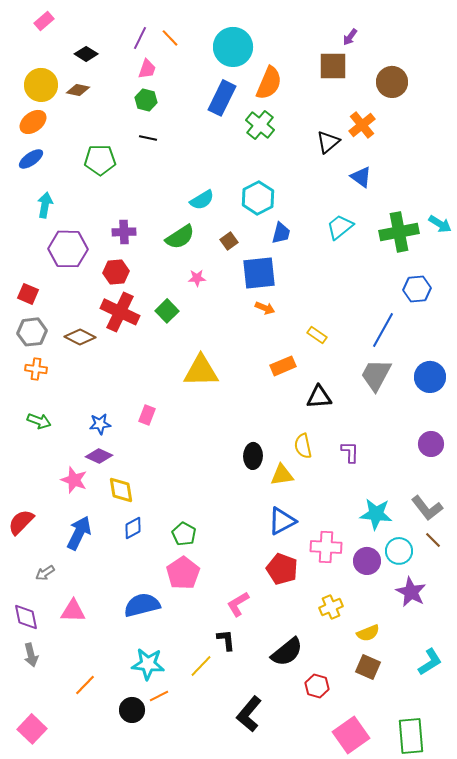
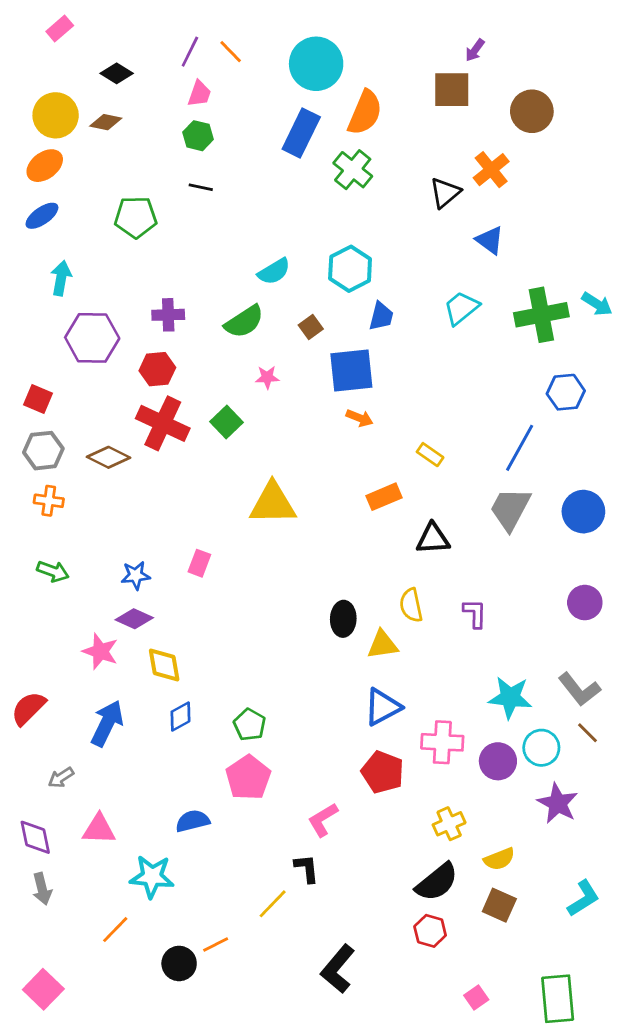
blue semicircle: (142, 605) -> (193, 821), size x0.7
black semicircle: (287, 652) -> (437, 882), moved
cyan star: (148, 664) -> (152, 877), moved
pink square: (351, 735) -> (476, 997), size x0.5

